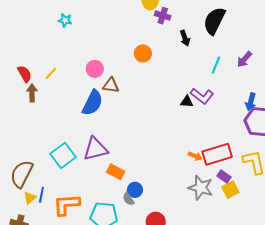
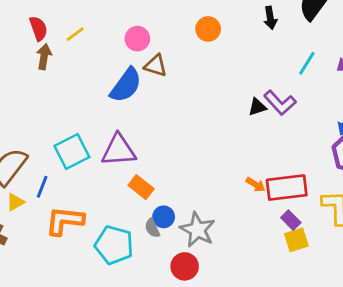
black triangle: (187, 102) -> (257, 107), turned -32
gray star: (201, 188) -> (197, 230), moved
blue line: (41, 195) -> (42, 187), moved

